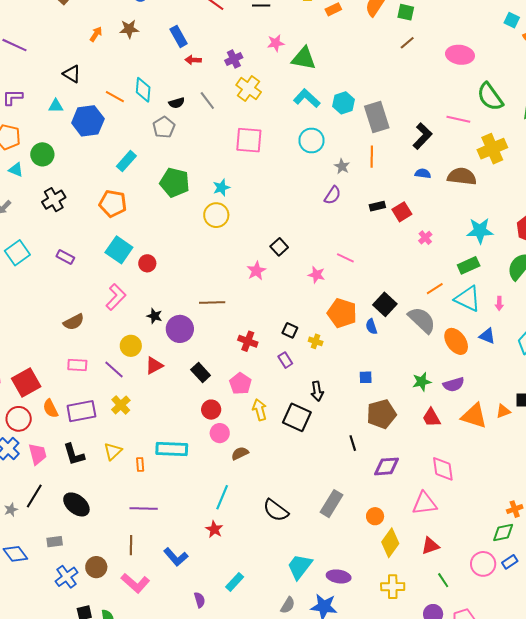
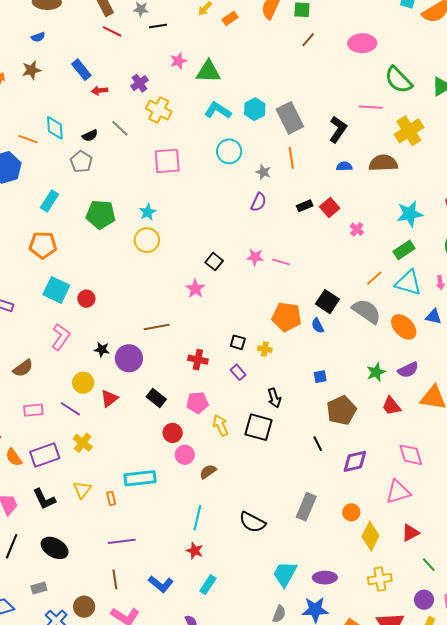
pink star: (316, 275) -> (255, 257), moved
pink pentagon: (240, 384) -> (197, 403), turned -30
cyan rectangle: (235, 582) -> (208, 585), moved

